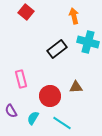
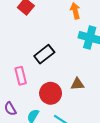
black rectangle: (57, 49) -> (44, 54), moved

